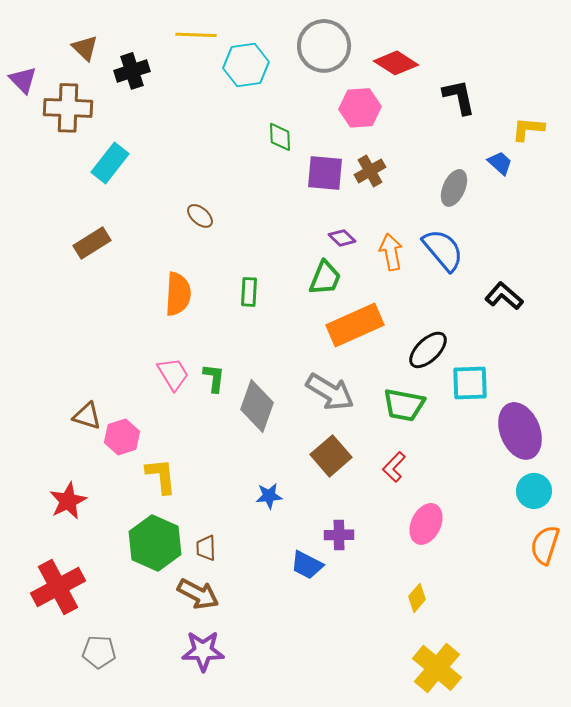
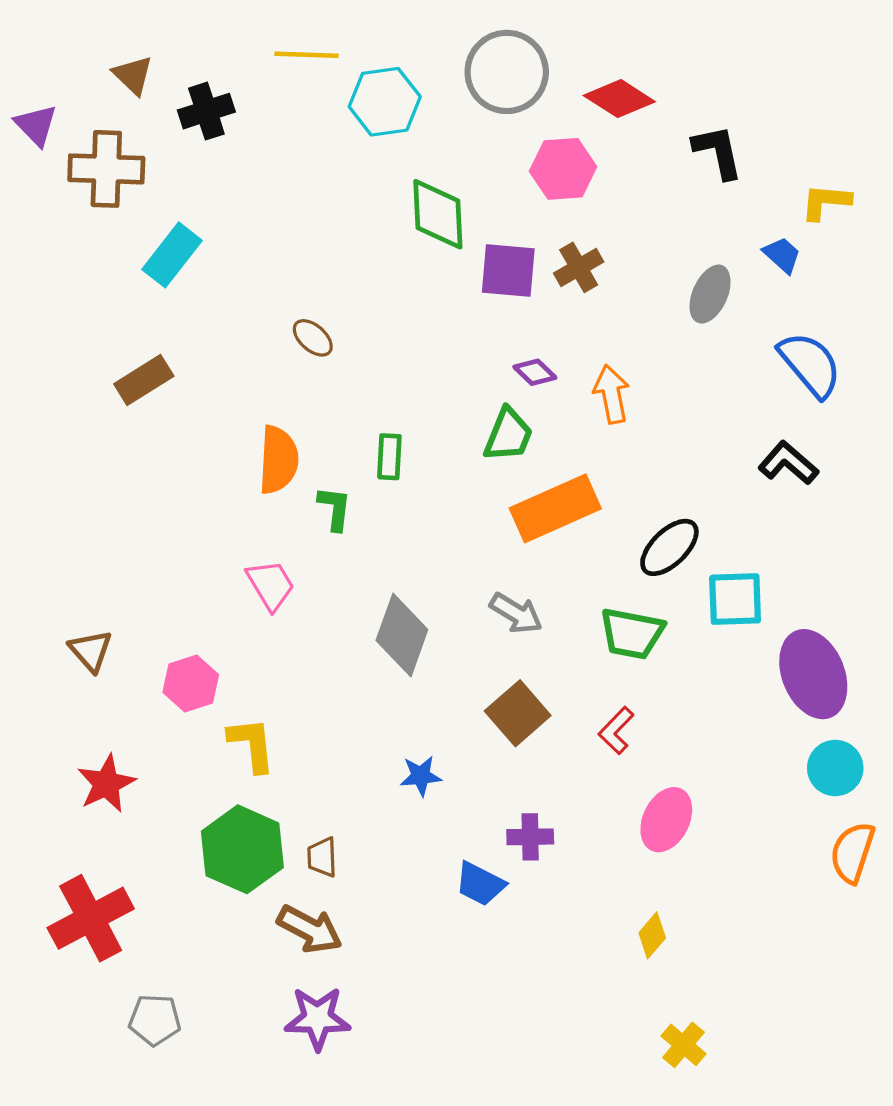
green diamond: (280, 137) -> (438, 214), size x1.6
blue semicircle: (443, 250) -> (810, 364), moved
green L-shape: (214, 378) -> (335, 508), moved
gray arrow: (330, 392) -> (516, 613), size x0.7
brown triangle: (87, 416) -> (91, 651), moved, turned 32
yellow cross: (437, 668) -> (683, 1045), size x0.6

